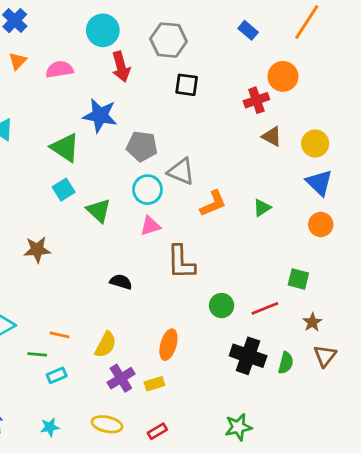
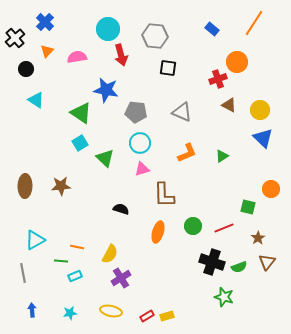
gray triangle: (181, 171) -> (182, 112), moved
orange circle: (321, 225) -> (271, 189), moved
orange ellipse: (168, 345) -> (158, 232), moved
green semicircle: (286, 363) -> (239, 267), turned 56
yellow rectangle: (154, 384) -> (167, 316), moved
green star: (238, 427) -> (224, 297), moved, turned 30

